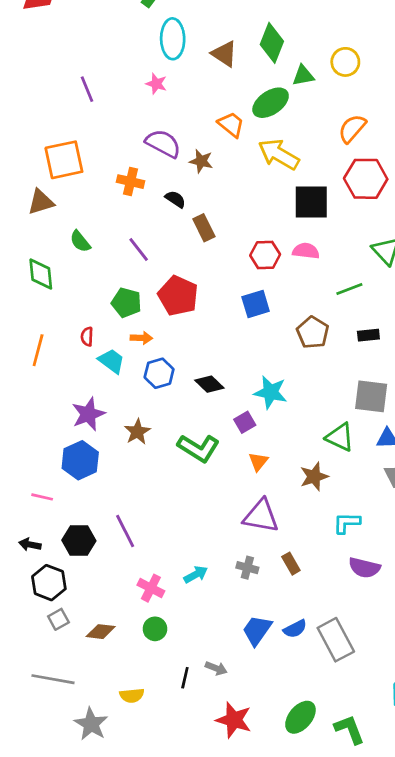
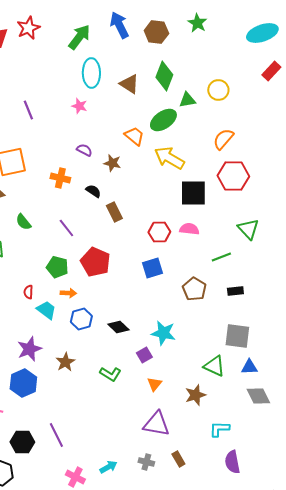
purple semicircle: (163, 143) -> (84, 150), size x0.6
green L-shape: (198, 448) -> (110, 374), size x0.7
purple semicircle: (364, 568) -> (232, 462), turned 65

